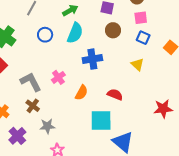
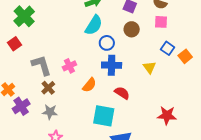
blue circle: (45, 35) -> (107, 43), moved
blue square: (143, 38) -> (168, 48), moved
blue cross: (92, 59) -> (112, 65), moved
brown cross: (33, 106) -> (48, 88), moved
purple cross: (17, 136) -> (21, 106), moved

